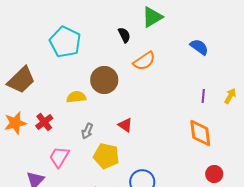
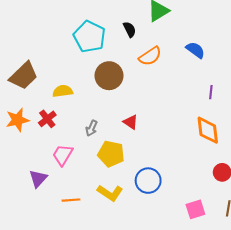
cyan pentagon: (65, 42) -> (89, 37), moved
blue semicircle: (199, 47) -> (195, 50), moved
yellow semicircle: (76, 97) -> (63, 91), moved

